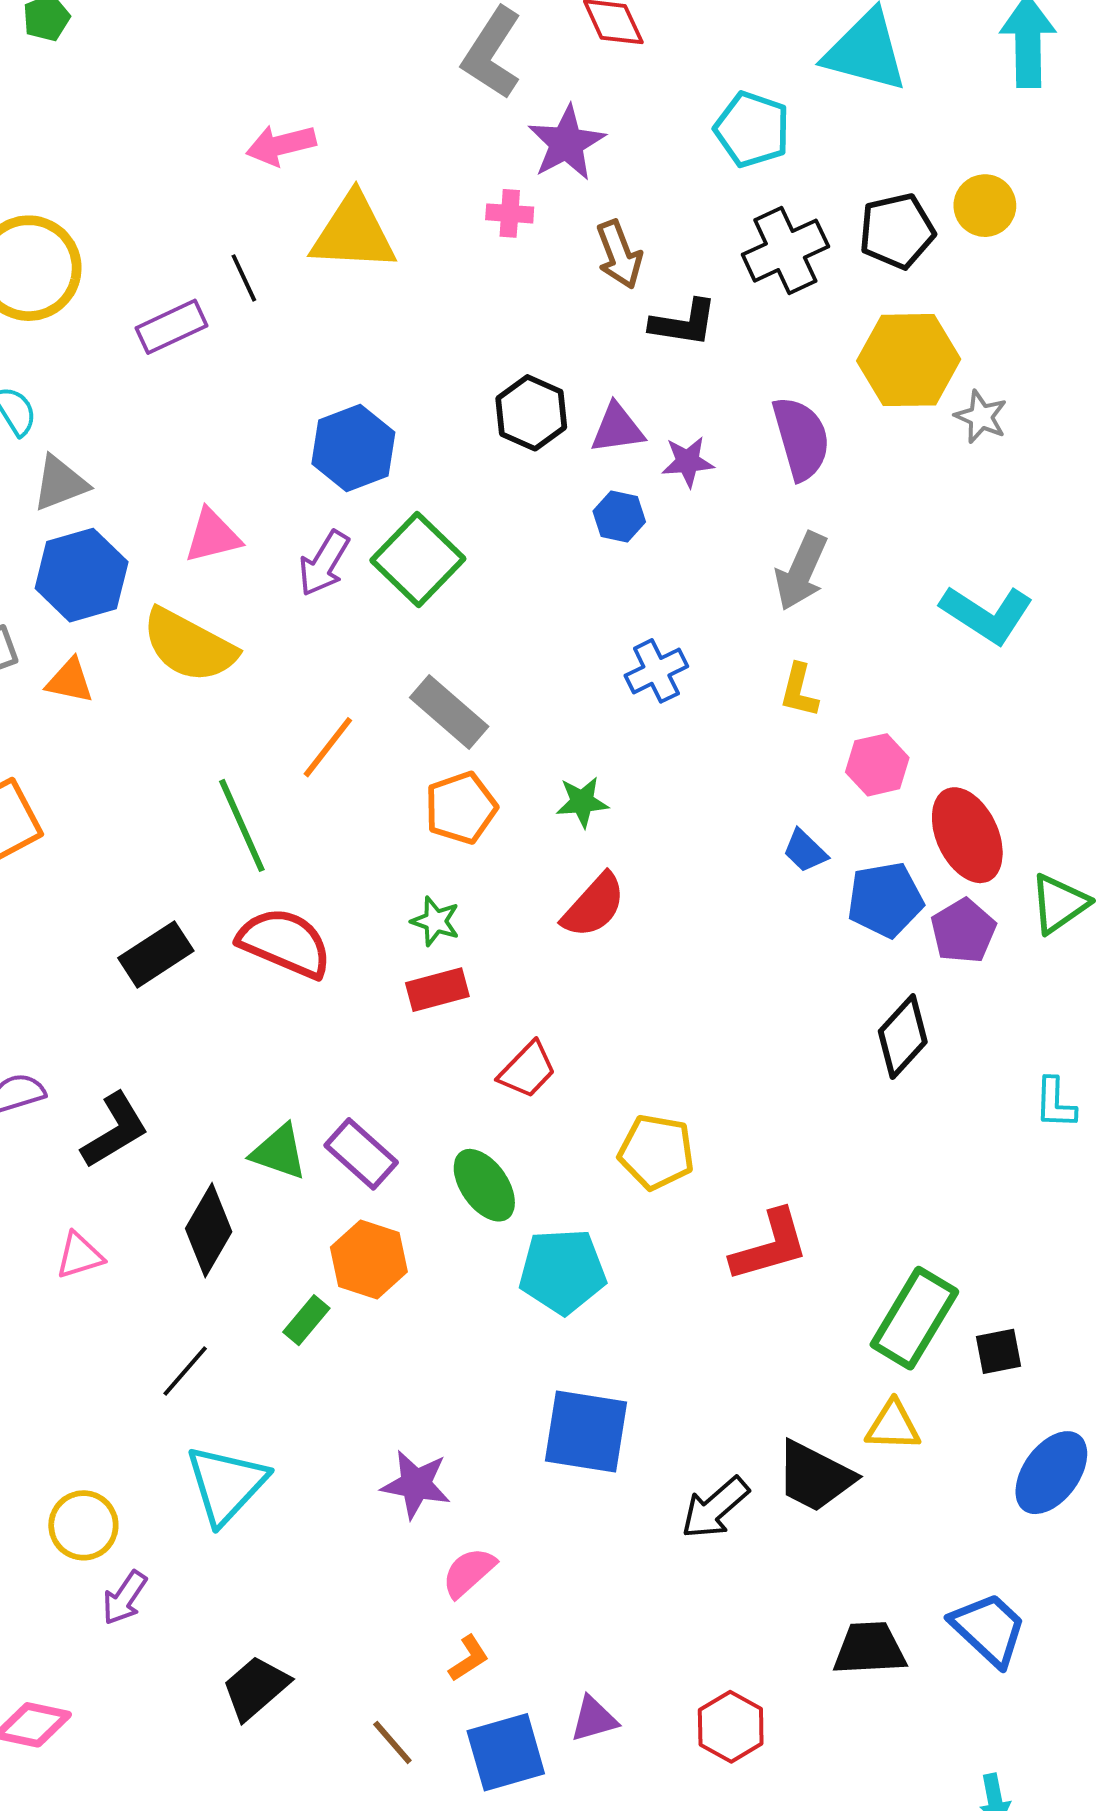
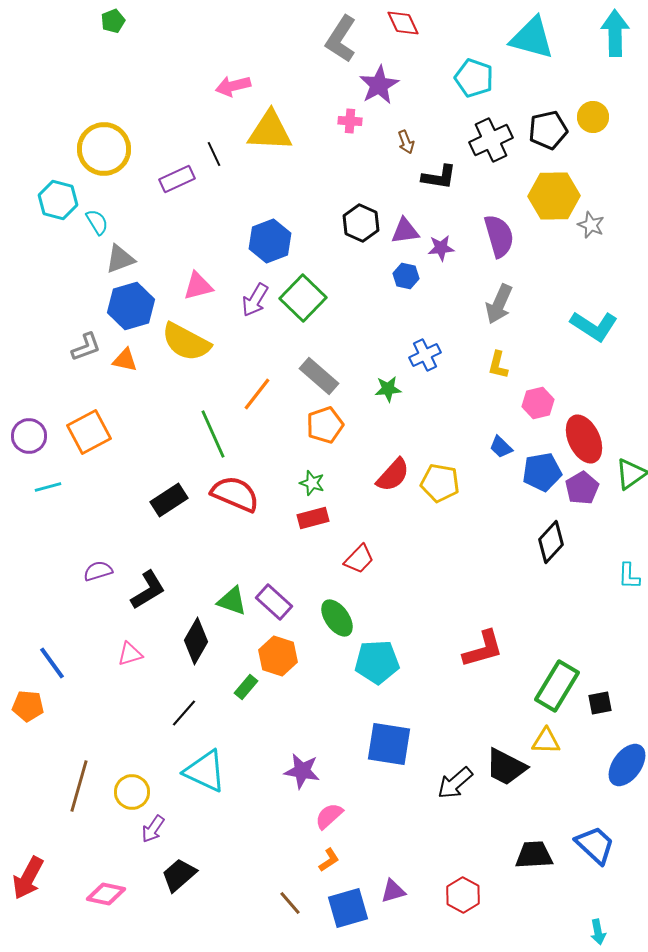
brown arrow: (619, 254) -> (406, 142), size x0.7
green star: (582, 802) -> (388, 389), moved
yellow pentagon: (656, 1152) -> (440, 483), moved
cyan triangle: (226, 1484) -> (205, 771), turned -48
black trapezoid: (256, 1688) -> (179, 875), moved

